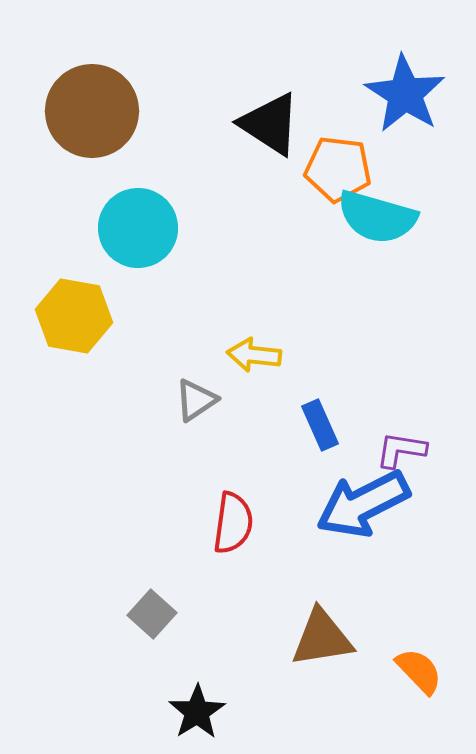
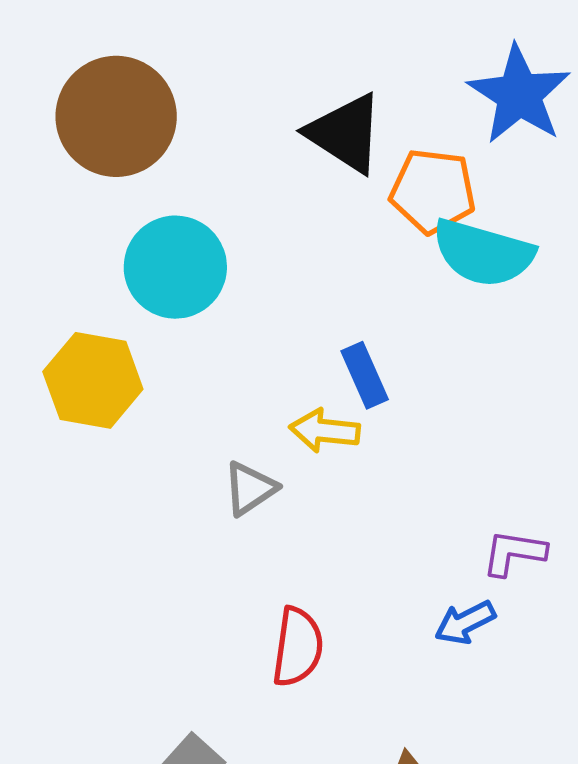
blue rectangle: (320, 425) -> (365, 375), moved
blue arrow: (363, 504) -> (465, 622), size x0.5

